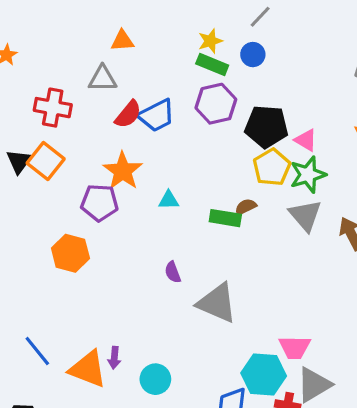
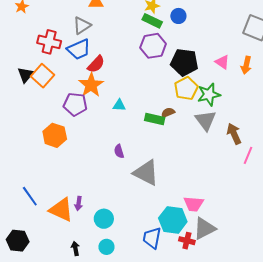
gray triangle: (103, 79) -> (82, 25), turned -36
red semicircle: (128, 114) -> (96, 64), moved
blue trapezoid: (156, 116) -> (79, 49), moved
pink triangle: (306, 140) -> (222, 62), moved

